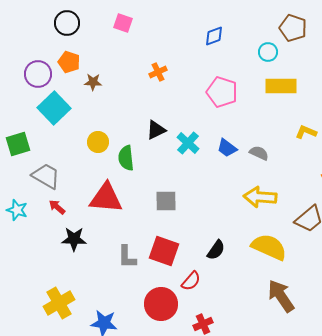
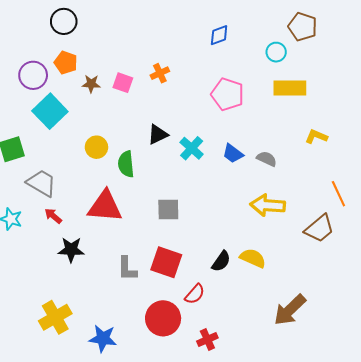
pink square: (123, 23) -> (123, 83), moved
yellow semicircle: (269, 247) -> (253, 258), moved, size x0.7
brown arrow: (281, 296) -> (290, 310), turned -100

